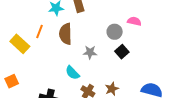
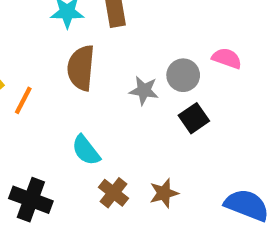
orange line: (39, 31) -> (23, 100), moved
gray star: (90, 52) -> (144, 90), moved

